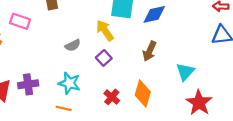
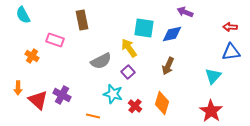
gray semicircle: (73, 45) -> (101, 61), size x1.5
cyan triangle: (185, 72) -> (213, 76), moved
cyan star: (69, 83) -> (113, 94), moved
purple cross: (28, 84) -> (62, 95), turned 36

